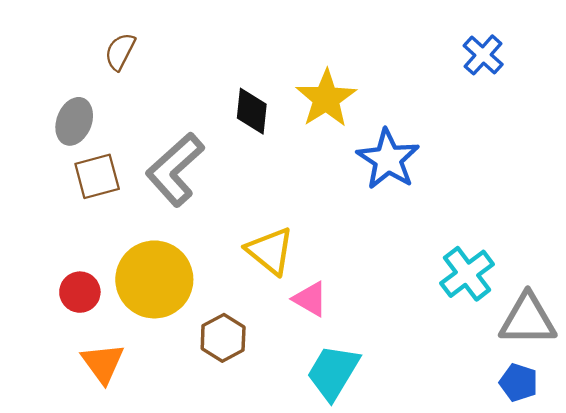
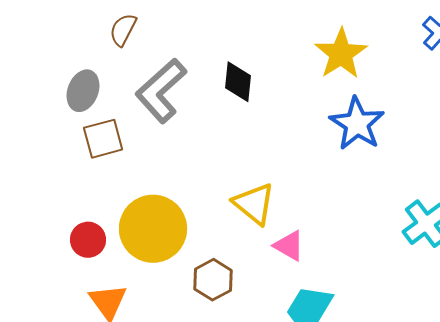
yellow star: (326, 99) -> (341, 54), moved
gray L-shape: (175, 170) -> (161, 91), moved

